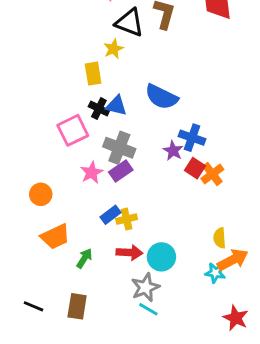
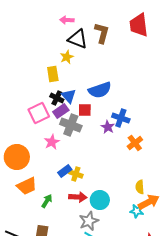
blue semicircle: (161, 97) -> (100, 90), turned -45
blue triangle: (116, 106) -> (69, 96), turned 35
red square: (195, 168) -> (85, 110), moved, turned -32
purple rectangle: (121, 171) -> (61, 111), moved
orange circle: (41, 194) -> (17, 157), size x1.6
yellow cross: (127, 219) -> (76, 174), turned 32

